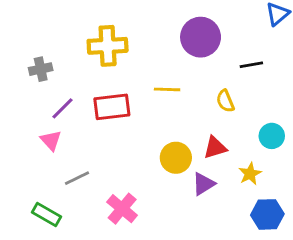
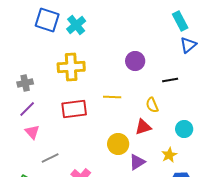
purple circle: (201, 37) -> (135, 61), size x0.7
purple line: (62, 108) -> (27, 109), moved
red triangle: (215, 148) -> (143, 127), moved

